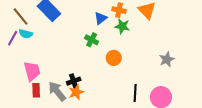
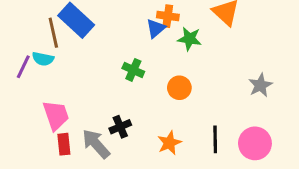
orange cross: (119, 10) -> (168, 16), moved
brown line: (21, 16) -> (53, 33), moved, turned 30
green cross: (92, 40) -> (133, 70), moved
orange star: (76, 92) -> (169, 143), moved

